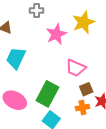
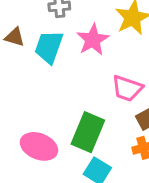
cyan trapezoid: (16, 58) -> (49, 47), moved

